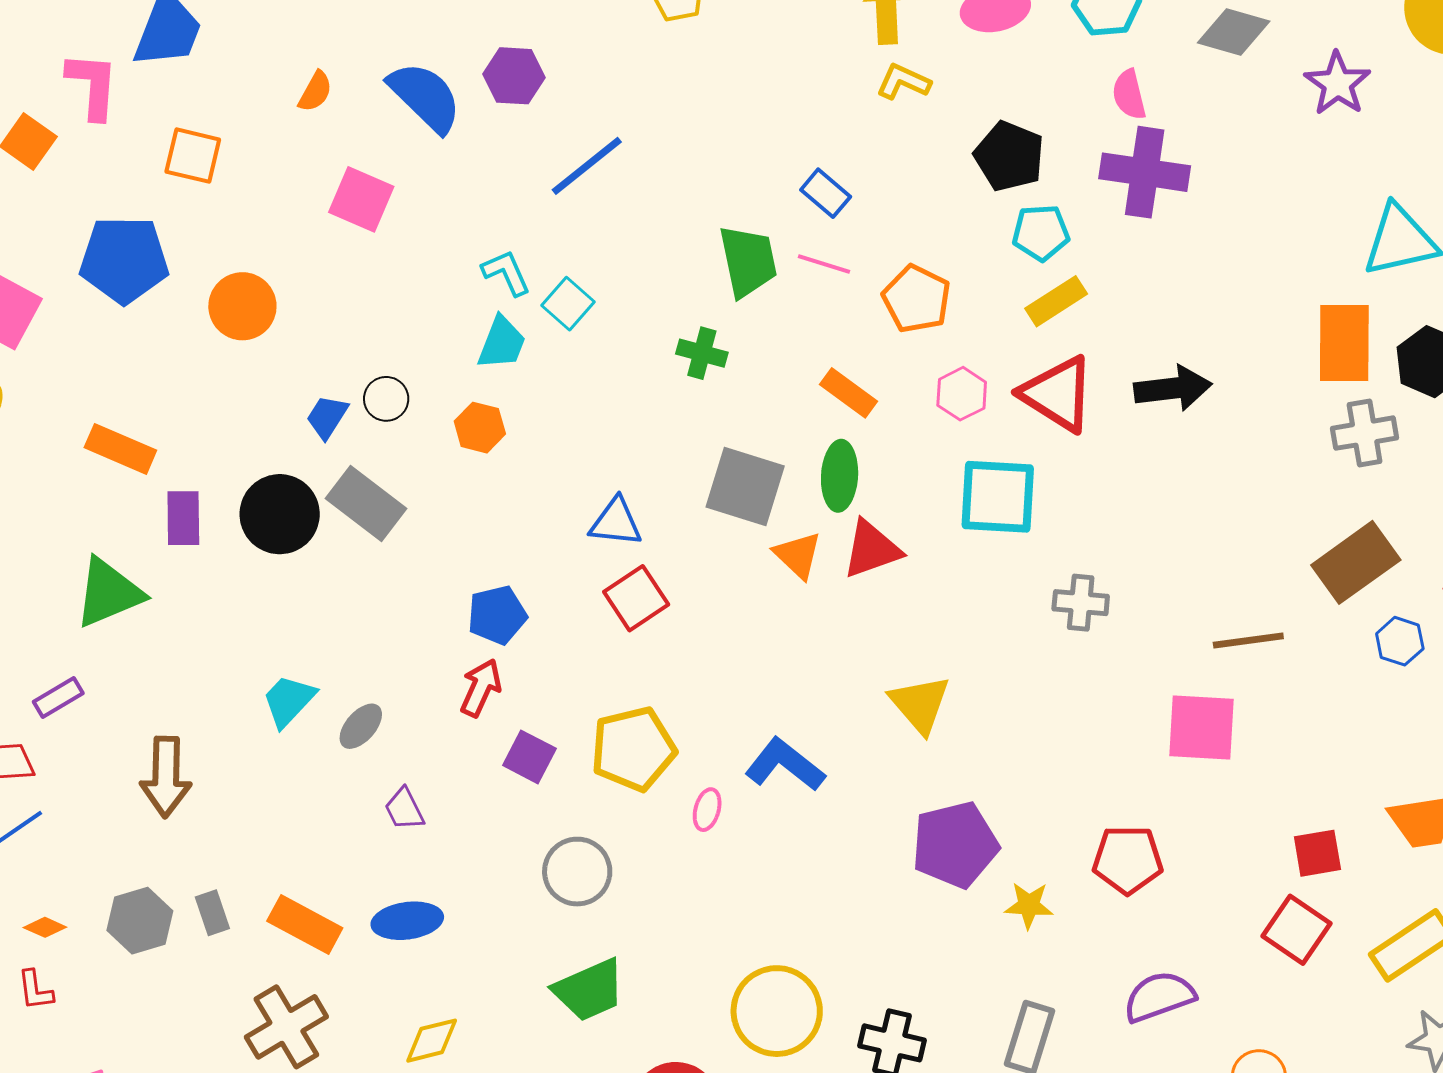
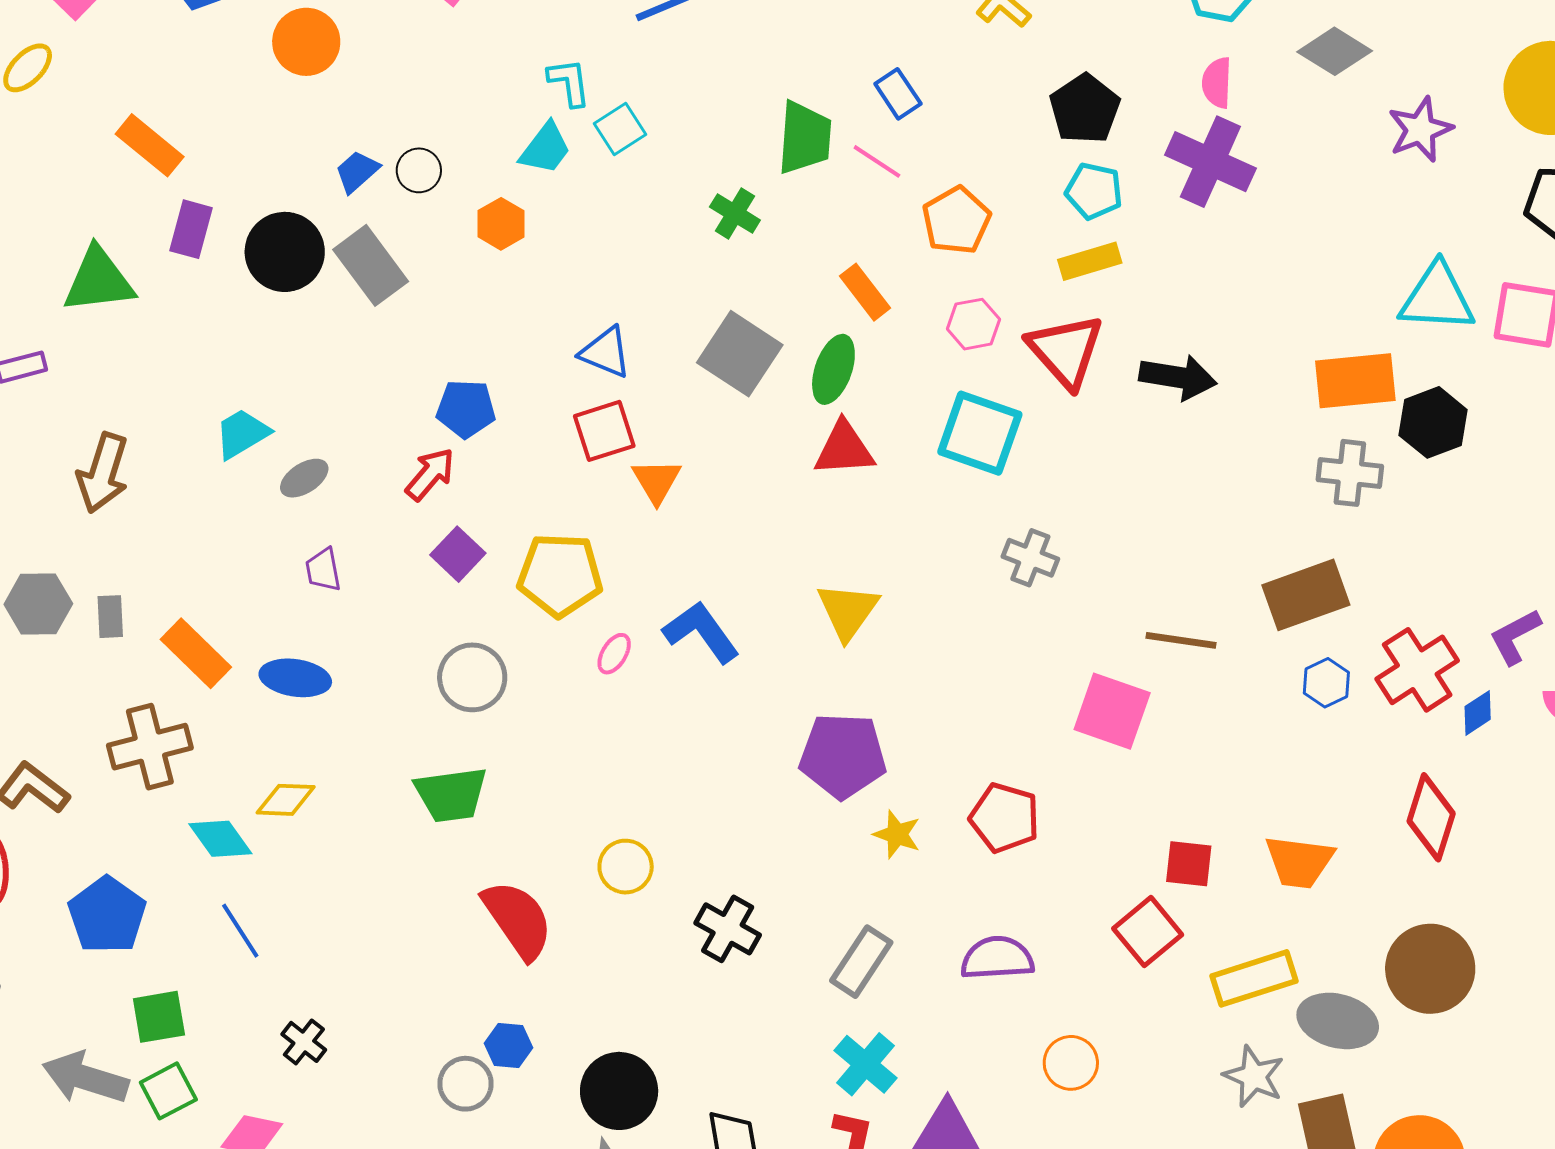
orange rectangle: (1344, 343) -> (1355, 381), turned 68
orange triangle: (798, 555) -> (657, 481), moved
yellow circle: (777, 1011) -> (626, 867), size x0.6

